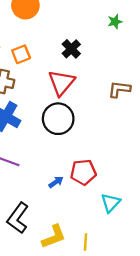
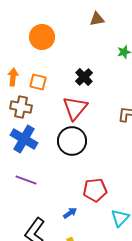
orange square: (21, 54) -> (38, 82), turned 36
blue arrow: (56, 182) -> (70, 213), moved

